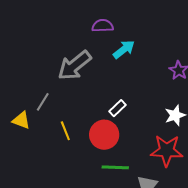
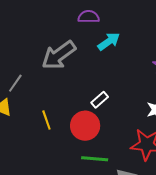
gray line: (43, 102) -> (15, 83), moved

